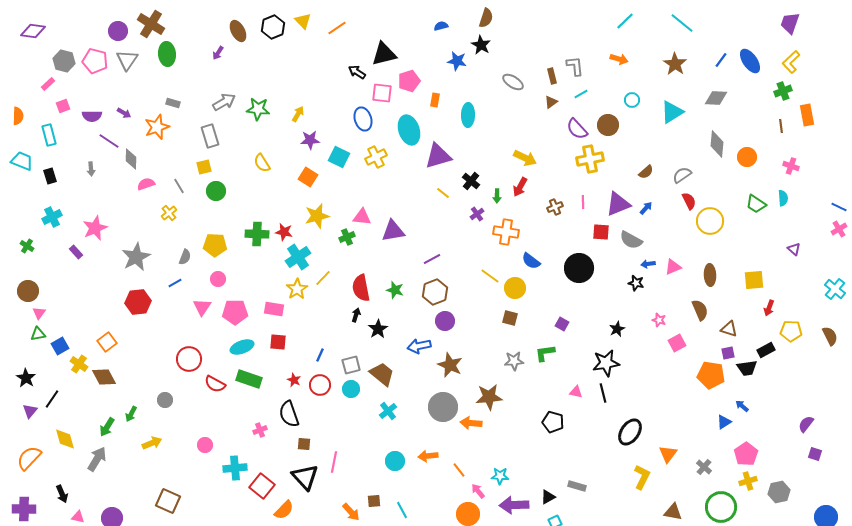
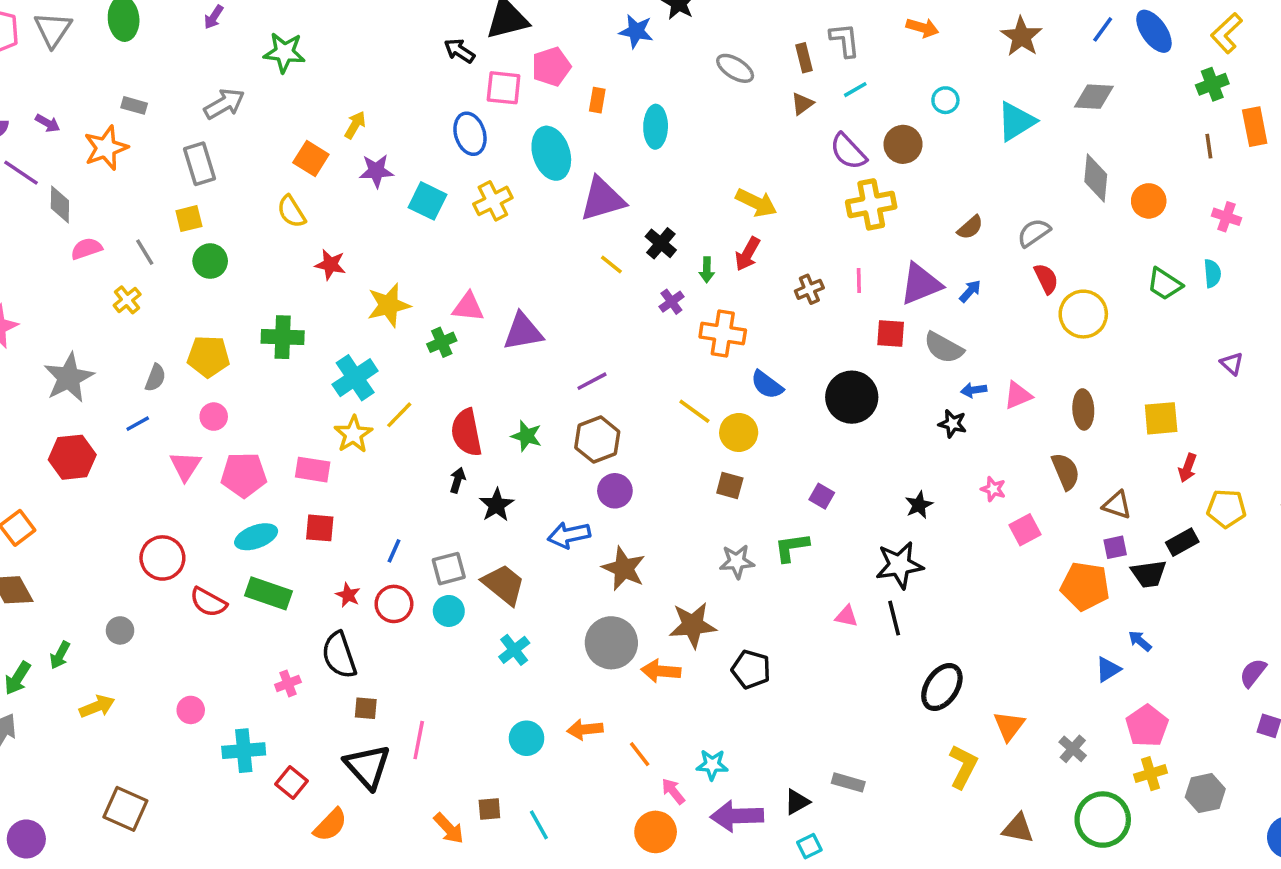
green star: (258, 109) -> (284, 52), moved
orange square: (308, 177) -> (311, 159), moved
red star: (284, 232) -> (330, 265), moved
black pentagon: (553, 422) -> (751, 669), moved
red square: (262, 486) -> (291, 782), size x0.7

